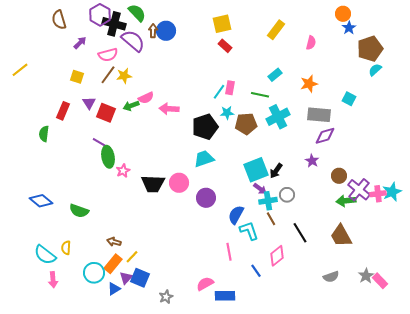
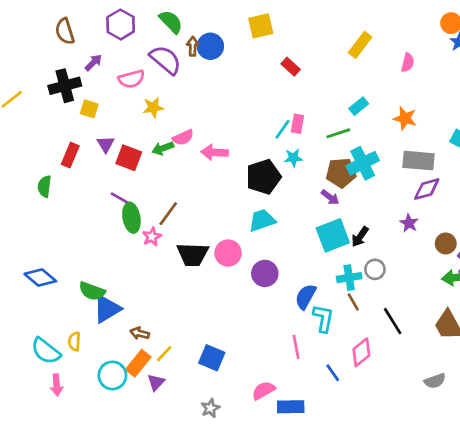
black cross: (114, 24) -> (65, 86), moved, turned -30
yellow square: (222, 24) -> (261, 26), moved
brown line: (108, 75) -> (168, 214), moved
orange star: (309, 84) -> (405, 118), turned 30
green line: (260, 95) -> (338, 133), turned -30
brown pentagon: (246, 124) -> (341, 173), moved
purple arrow: (260, 189) -> (330, 197), moved
cyan L-shape: (249, 231) -> (323, 318), turned 30
blue square: (140, 278) -> (212, 358), moved
blue triangle: (114, 289) -> (107, 309), moved, size x1.6

